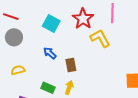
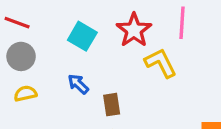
yellow semicircle: (18, 70) -> (25, 94), moved

